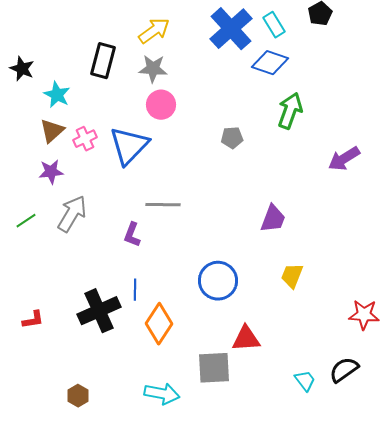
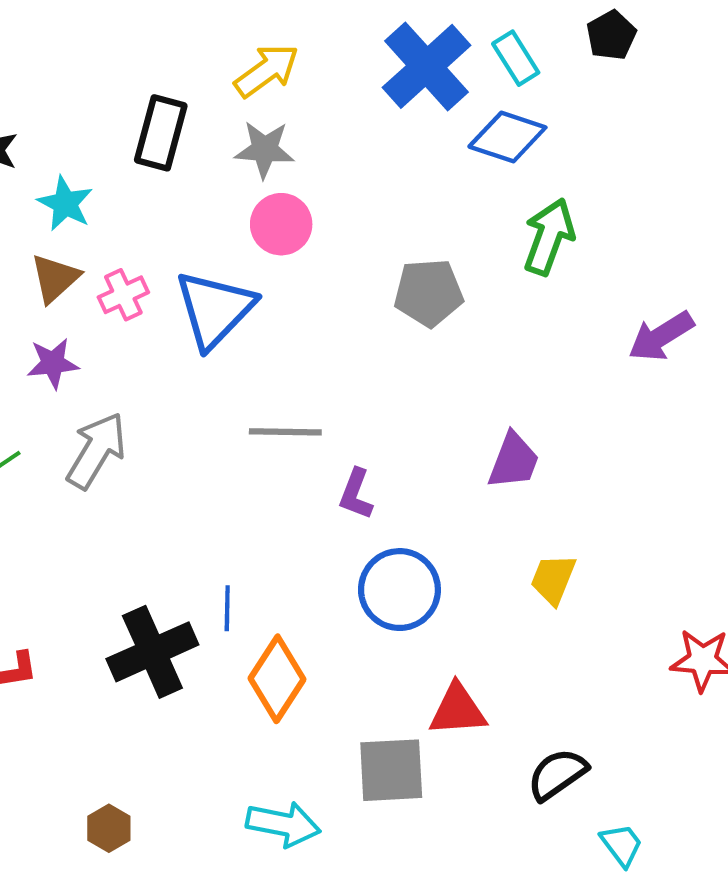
gray pentagon: (232, 138) -> (429, 293), size x1.5
purple L-shape: (132, 235) -> (356, 494), moved
black semicircle: (344, 370) -> (557, 774), moved
cyan trapezoid: (305, 381) -> (622, 845), moved

